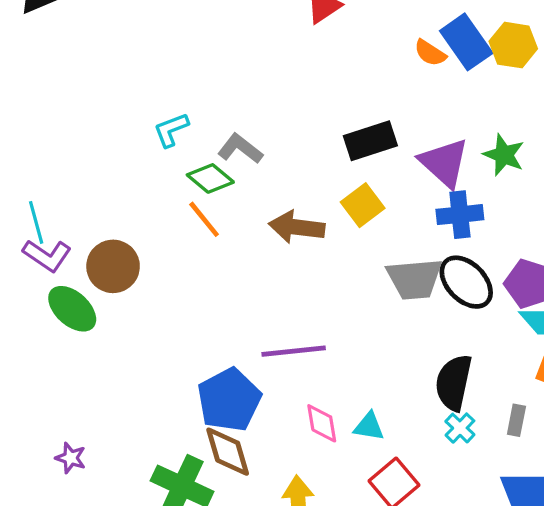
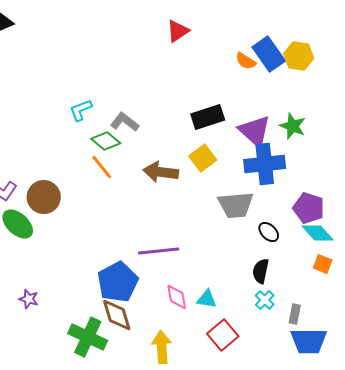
blue cross: (460, 215) -> (265, 164), size x1.4
black ellipse: (466, 282) -> (269, 232), moved, size x0.6
black semicircle: (454, 383) -> (261, 271), size x0.7
gray rectangle: (516, 420) -> (295, 314), moved
purple star: (71, 458) -> (29, 299), moved

